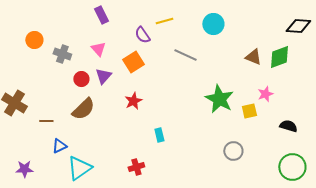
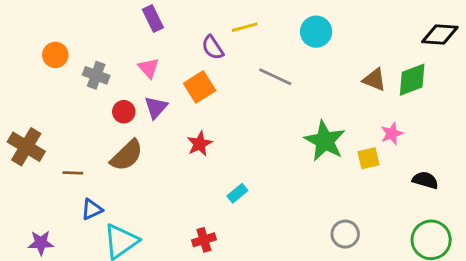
cyan rectangle: (159, 135) -> (237, 193), turned 64
gray circle: (233, 151) -> (345, 234), moved

